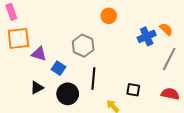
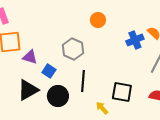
black triangle: (37, 88) -> (28, 90), size x1.6
black square: (133, 90) -> (122, 92), size x1.5

